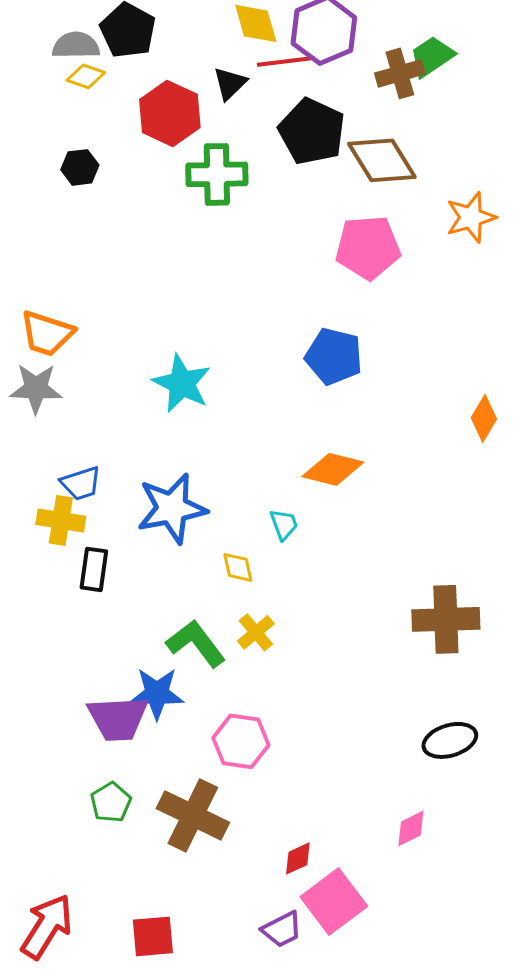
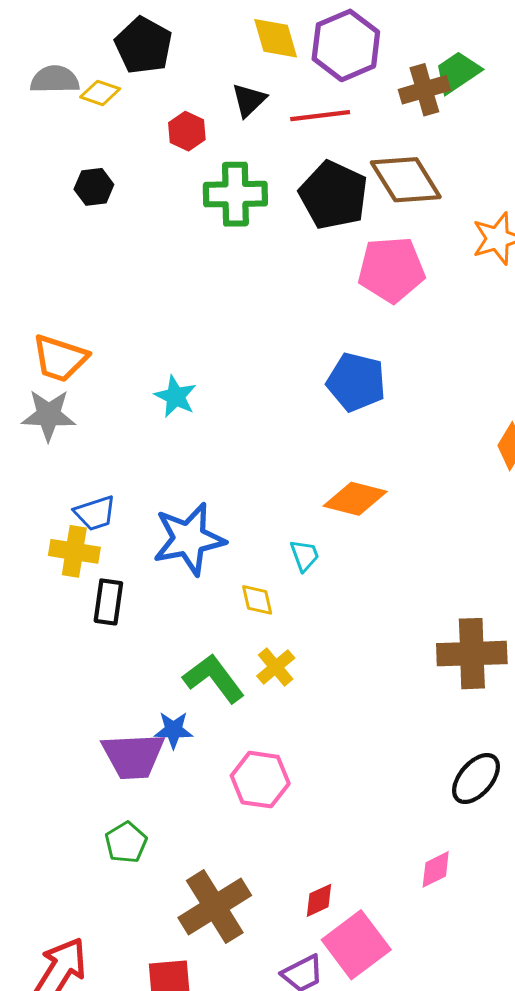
gray semicircle: (76, 45) -> (55, 80), moved
red line: (286, 61) -> (320, 116), moved
red hexagon: (170, 113) -> (187, 131), size x0.6
black pentagon: (312, 131) -> (334, 195), moved
cyan star: (182, 383) -> (176, 396), moved, size x0.7
blue star: (157, 693) -> (173, 730), size x0.7
black ellipse: (450, 740) -> (476, 779), turned -32
brown cross: (193, 815) -> (215, 907), moved, turned 32

